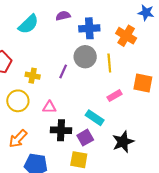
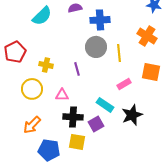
orange cross: (126, 36) -> (147, 36), moved
purple line: (63, 71) -> (77, 69), moved, turned -40
black star: (123, 142) -> (132, 115), moved
yellow square: (79, 160) -> (77, 142), moved

